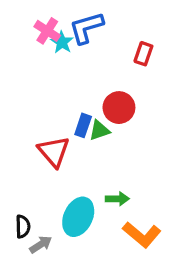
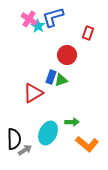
red circle: (119, 108) -> (67, 55), moved
red triangle: (54, 152) -> (33, 93), turned 40
black semicircle: (23, 227) -> (14, 139), size x1.5

